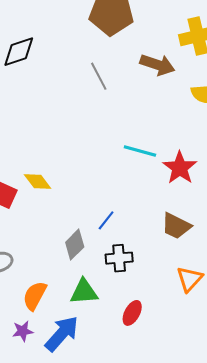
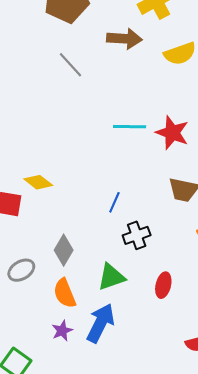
gray diamond: (75, 245) -> (64, 250), moved
orange semicircle: (35, 296) -> (65, 293), turned -36

